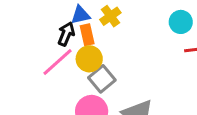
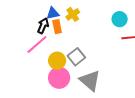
yellow circle: (89, 59) -> (57, 61), moved
gray square: (102, 79) -> (76, 57), moved

